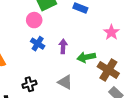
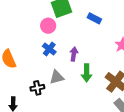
green arrow: (86, 57) -> (87, 73), moved, turned -84
gray triangle: (65, 82) -> (57, 77), moved, turned -49

